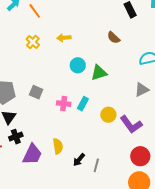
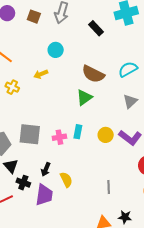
brown semicircle: (114, 38) -> (93, 74), moved, size x1.6
cyan circle: (78, 65) -> (56, 50), moved
gray square: (36, 92) -> (30, 134), size x1.6
black cross: (16, 137) -> (23, 183), turned -32
black arrow: (79, 160) -> (46, 169), moved

